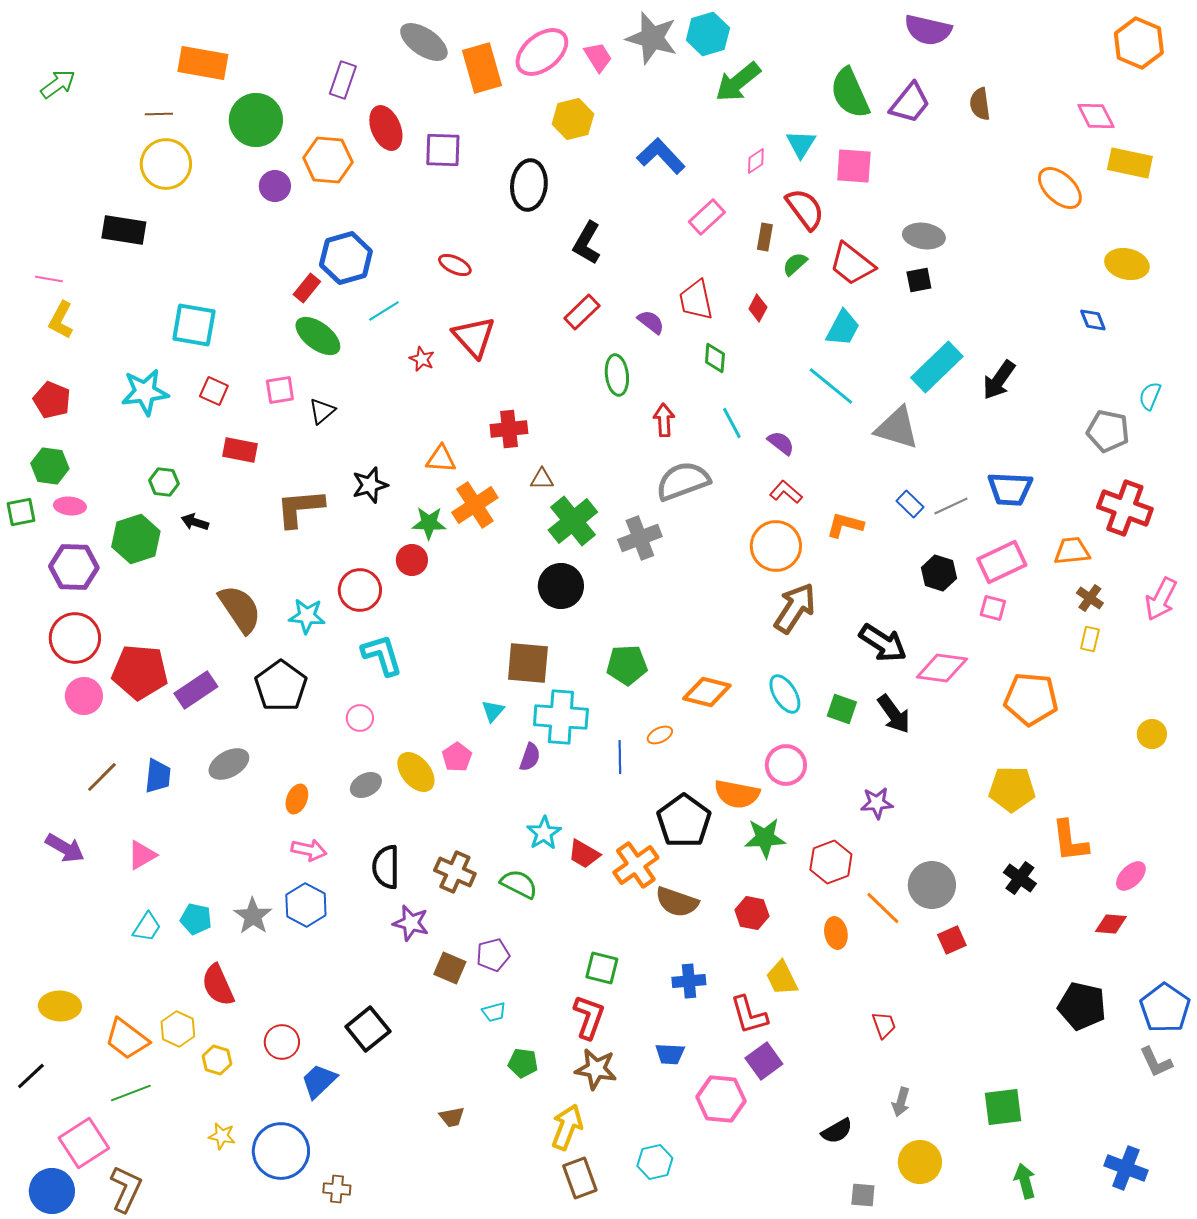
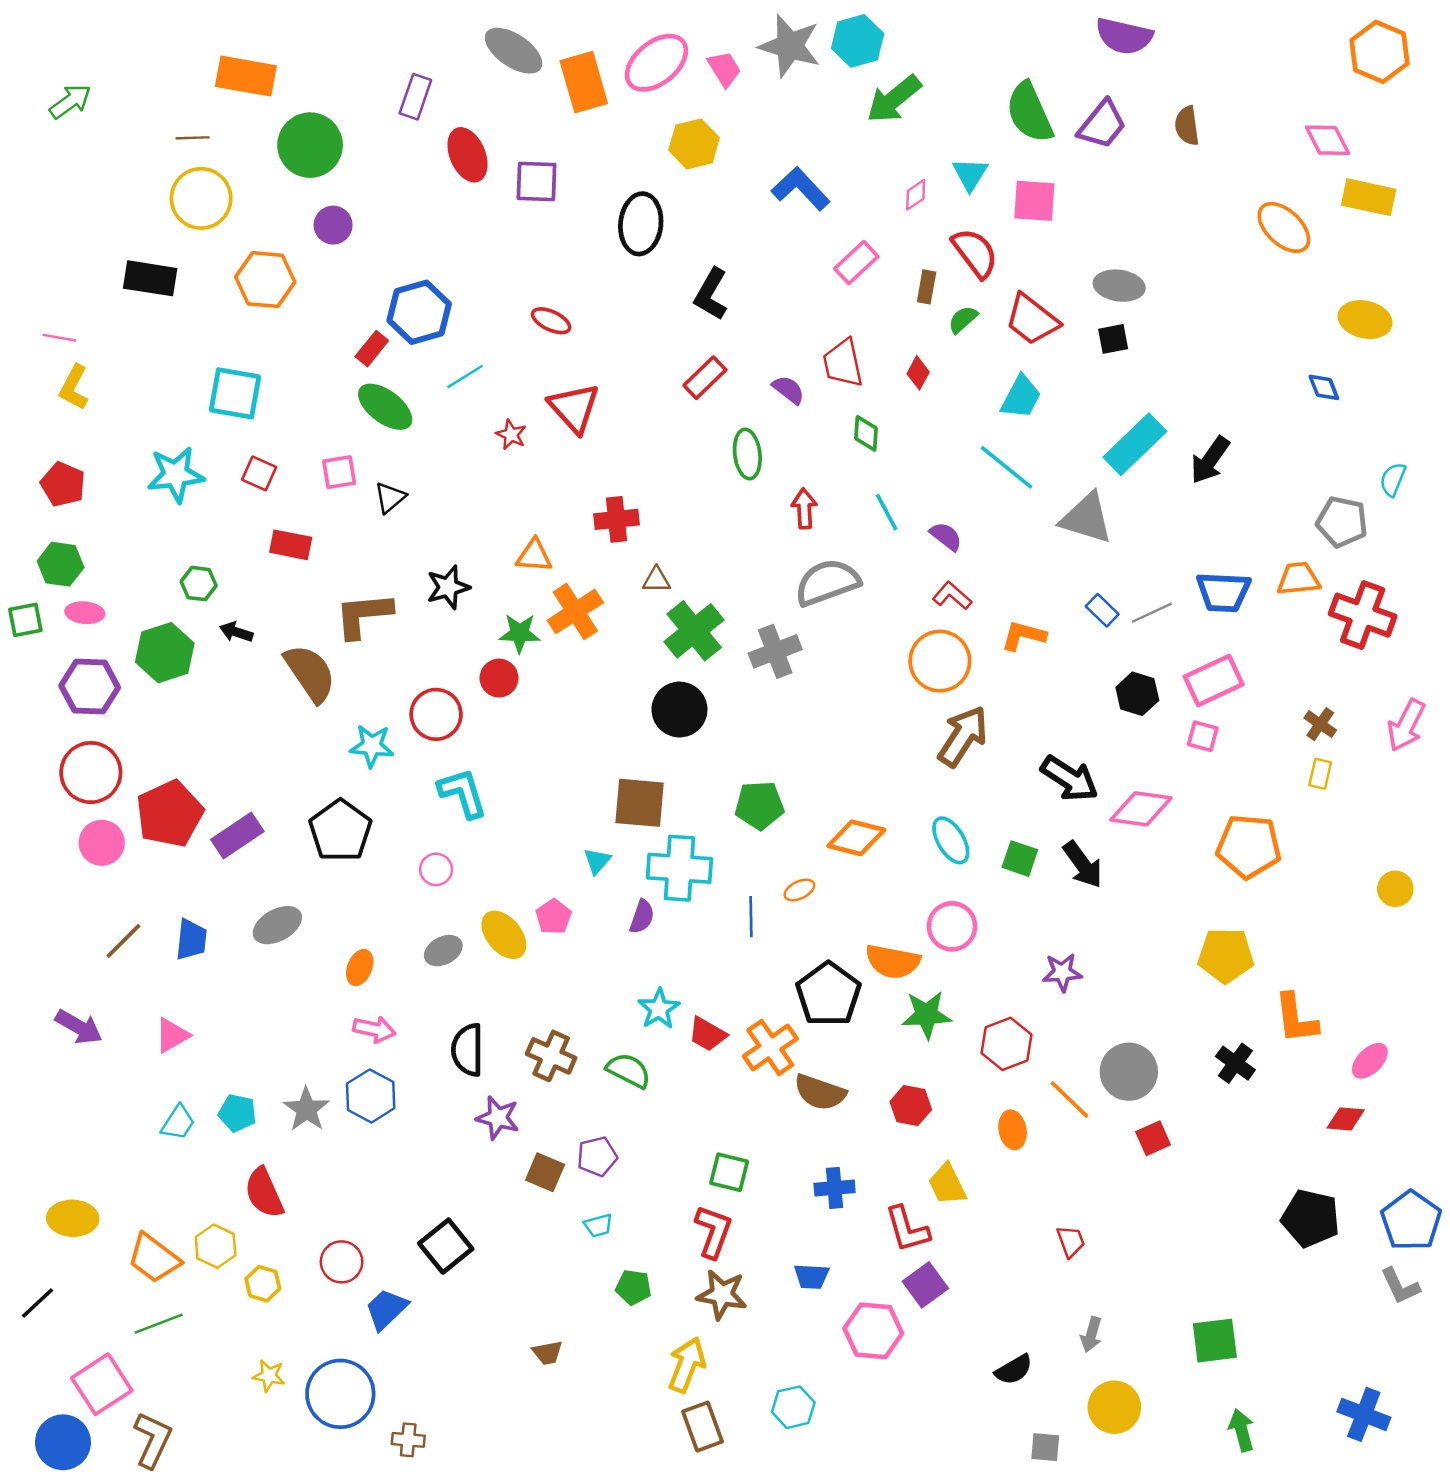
orange hexagon: (328, 160) -> (265, 280), moved
orange trapezoid: (1072, 551) -> (1298, 579), moved
brown semicircle: (240, 609) -> (310, 673), moved
red pentagon: (140, 672) -> (170, 814), turned -30

